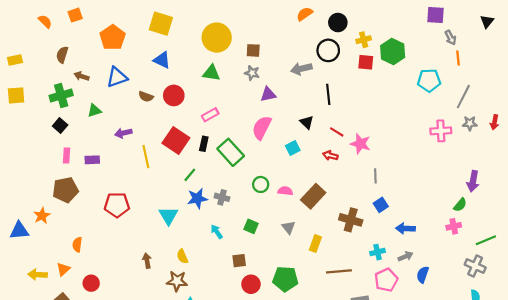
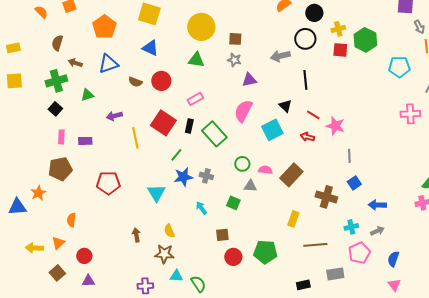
cyan square: (293, 148) -> (272, 130), size x1.5
gray triangle: (289, 227) -> (250, 186), moved, turned -48
blue semicircle: (423, 275) -> (393, 259), moved

